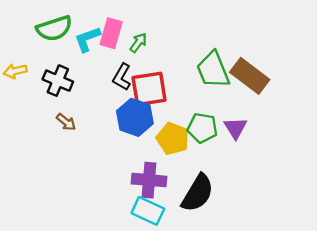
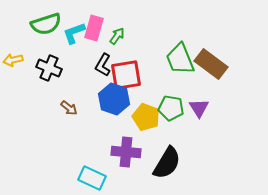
brown arrow: (66, 122) -> (69, 108), moved
cyan rectangle: (148, 211) -> (92, 178), moved

